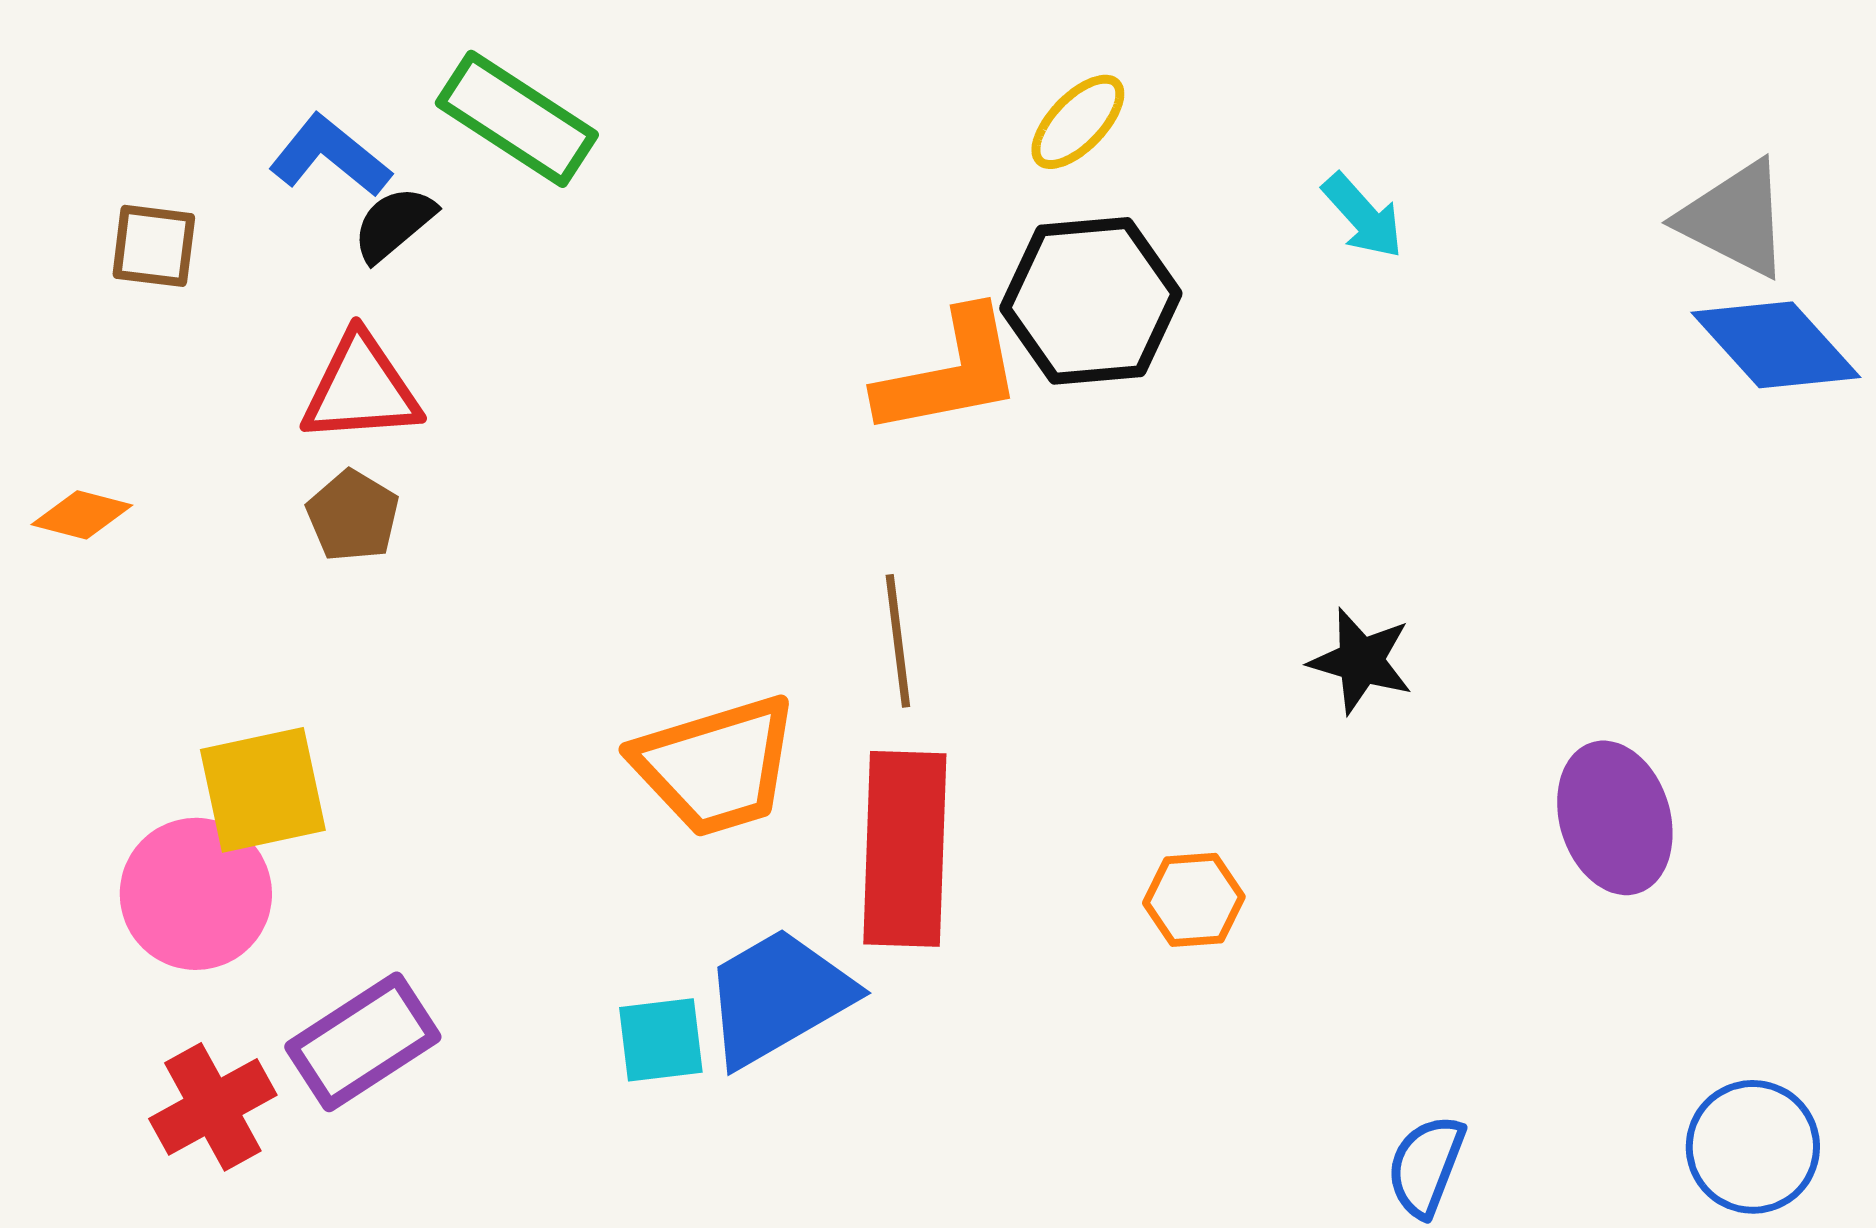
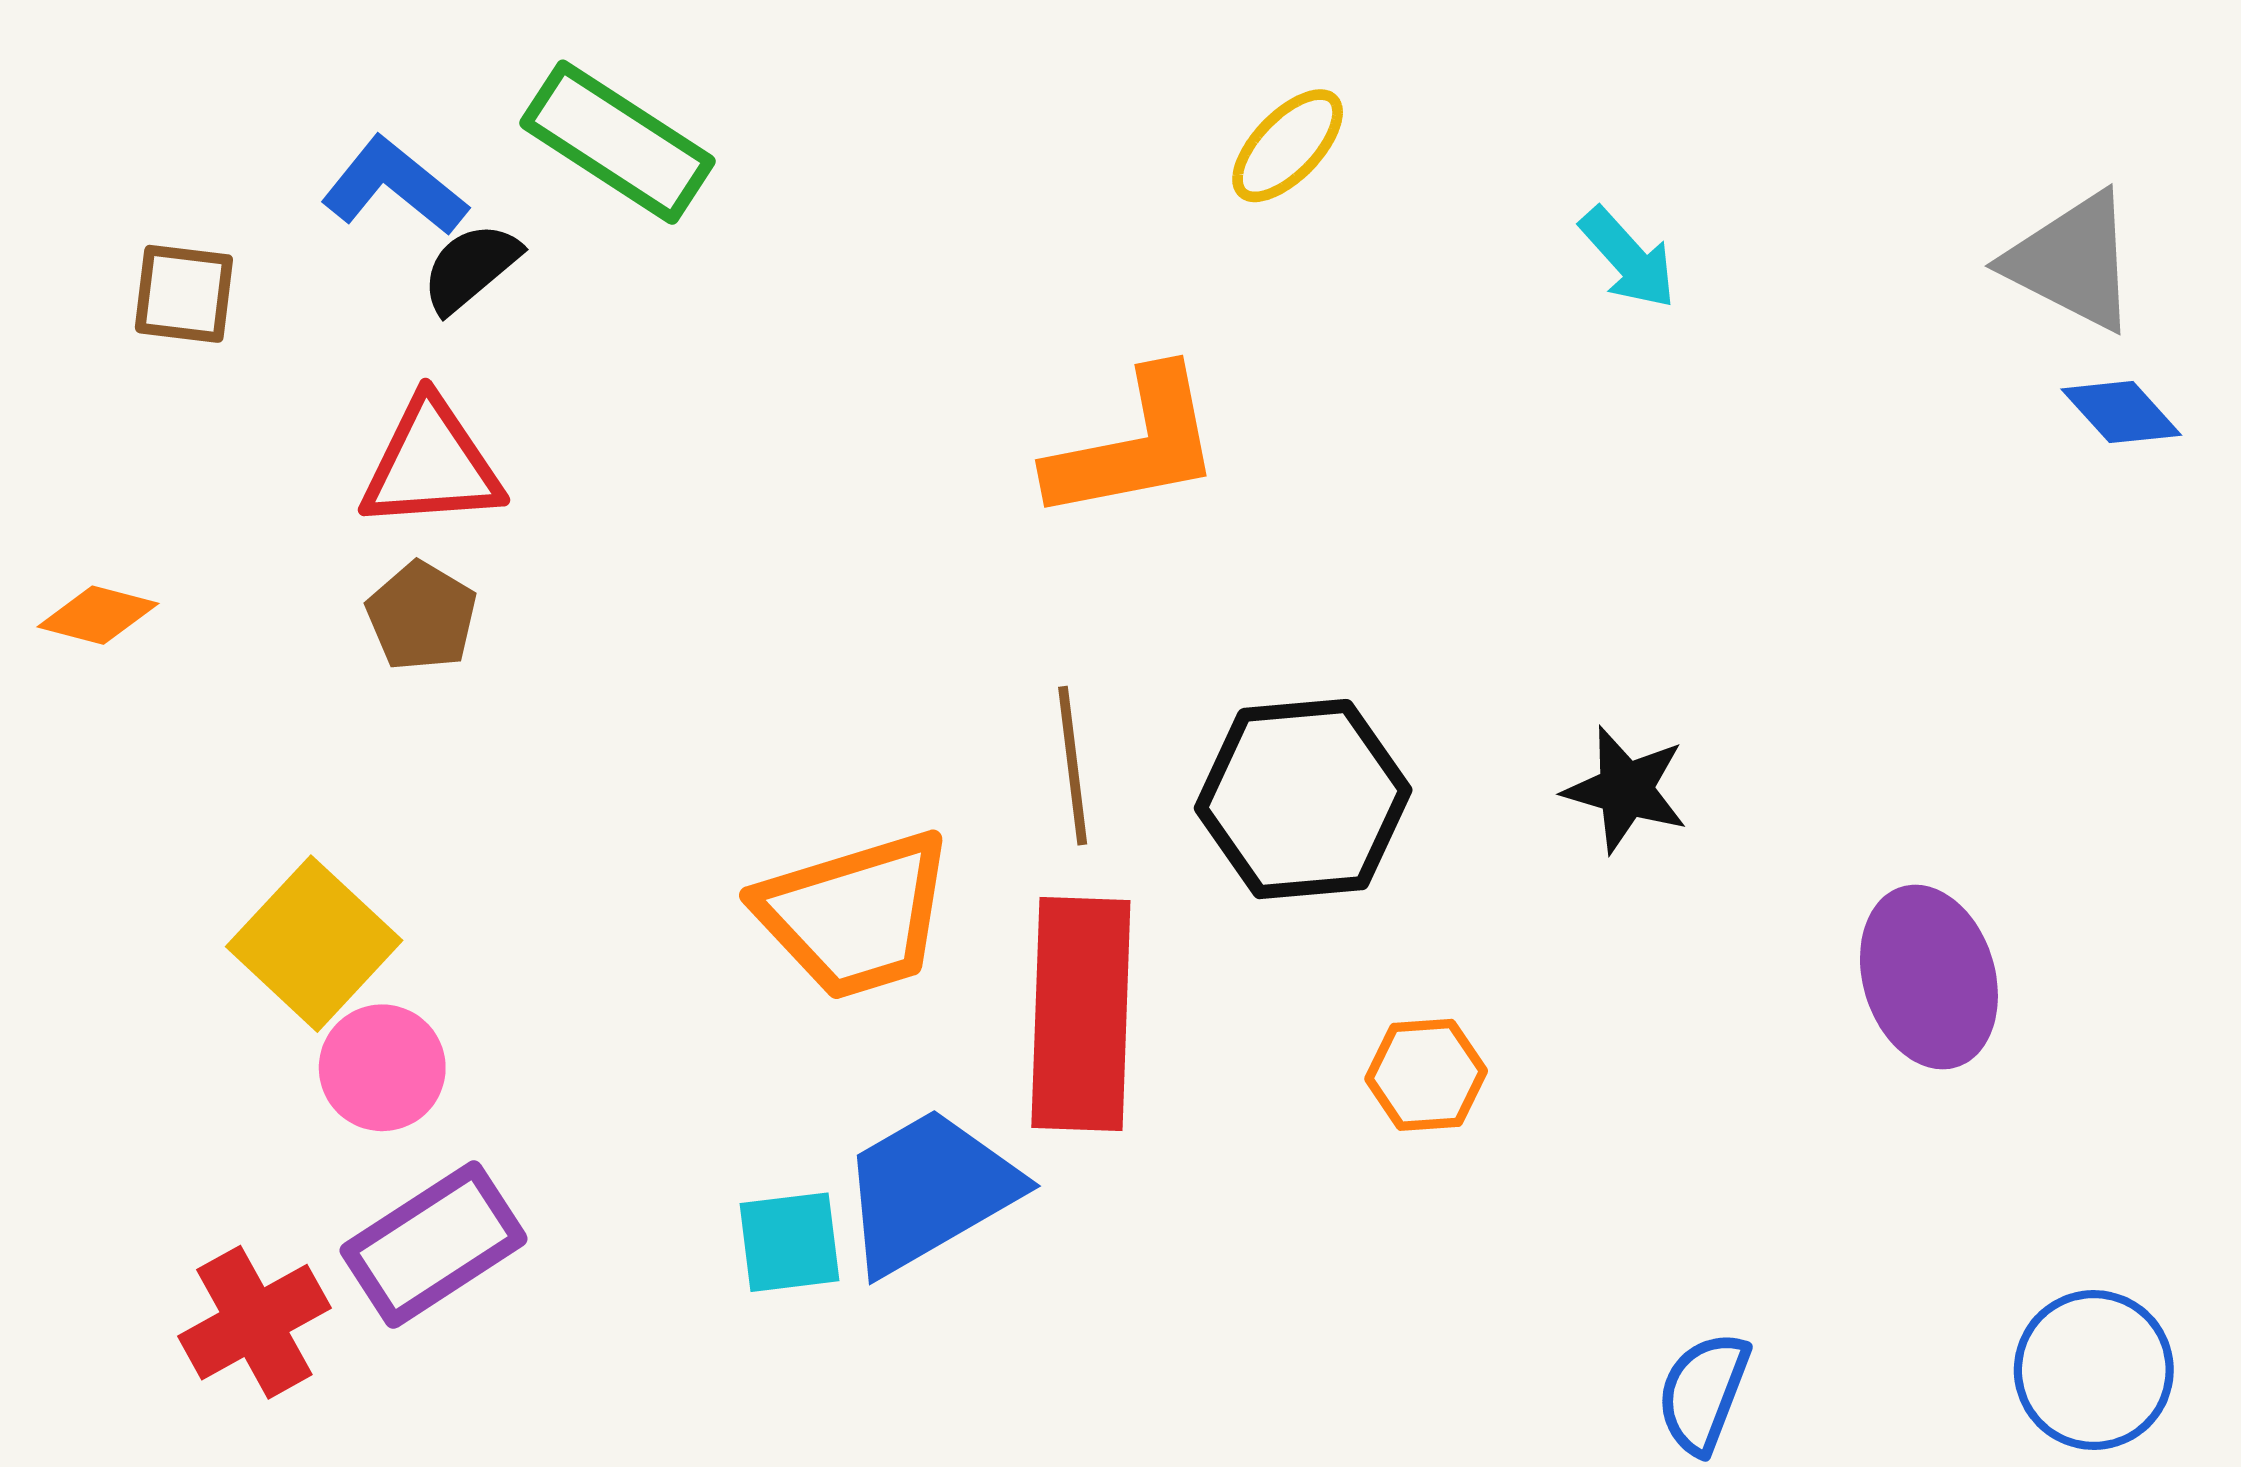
black hexagon: (1091, 301) -> (1303, 799), moved
blue diamond: (1776, 345) -> (2121, 412), size x0.6
yellow square: (263, 790) -> (314, 944), turned -35
pink circle: (196, 894) -> (382, 1068), moved, size x0.7

